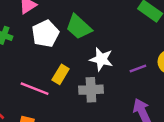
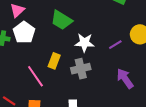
white pentagon: (45, 34) -> (24, 32), moved
pink line: (35, 89) -> (35, 76), turned 45

